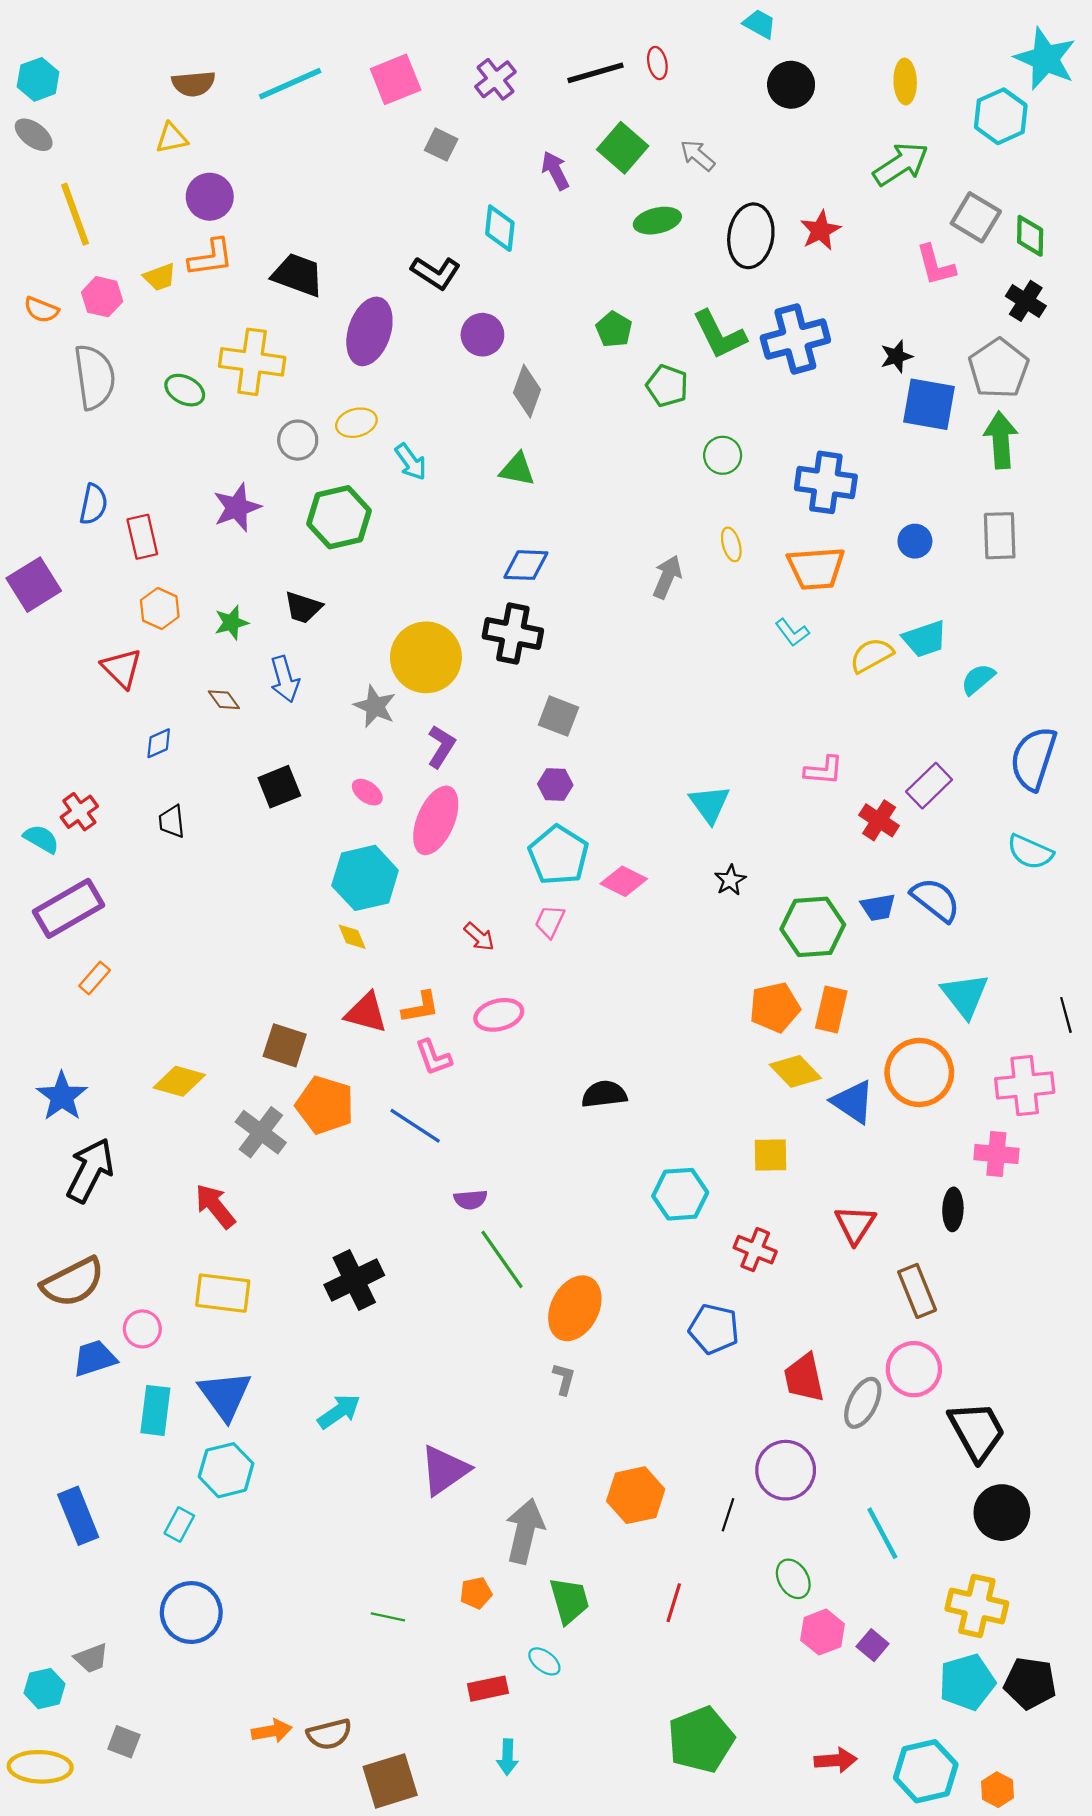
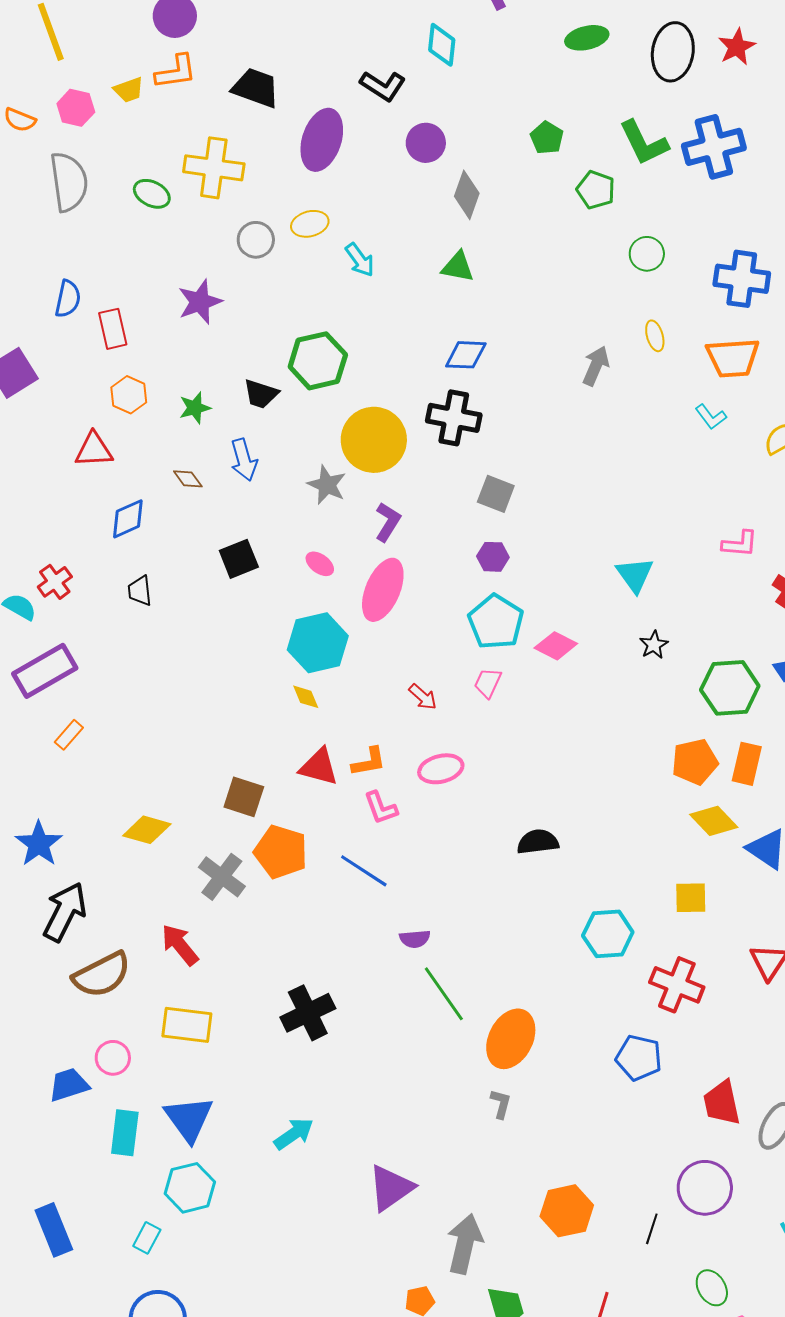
green hexagon: (339, 517) -> (318, 361), moved
red triangle: (122, 668) -> (94, 450), turned -48
blue diamond: (159, 743) -> (128, 519), size x1.4
red cross: (755, 1250) -> (677, 985), size x1.4
brown semicircle: (73, 1282) -> (102, 975), moved

